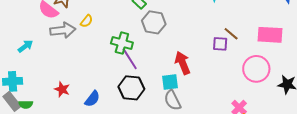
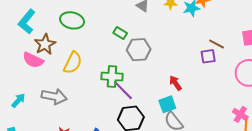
yellow semicircle: (87, 21) -> (73, 63), size x1.6
gray arrow: (63, 30) -> (54, 97), moved, turned 30
red arrow: (183, 63) -> (175, 83), size x0.7

